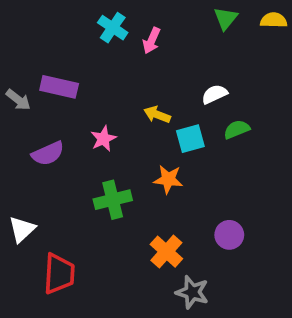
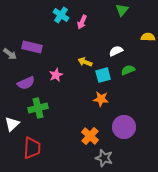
yellow semicircle: (274, 20) -> (148, 37), moved
orange star: (168, 179) -> (101, 99), moved
green cross: (113, 200) -> (38, 108), moved
purple circle: (229, 235) -> (124, 127), size x1.5

